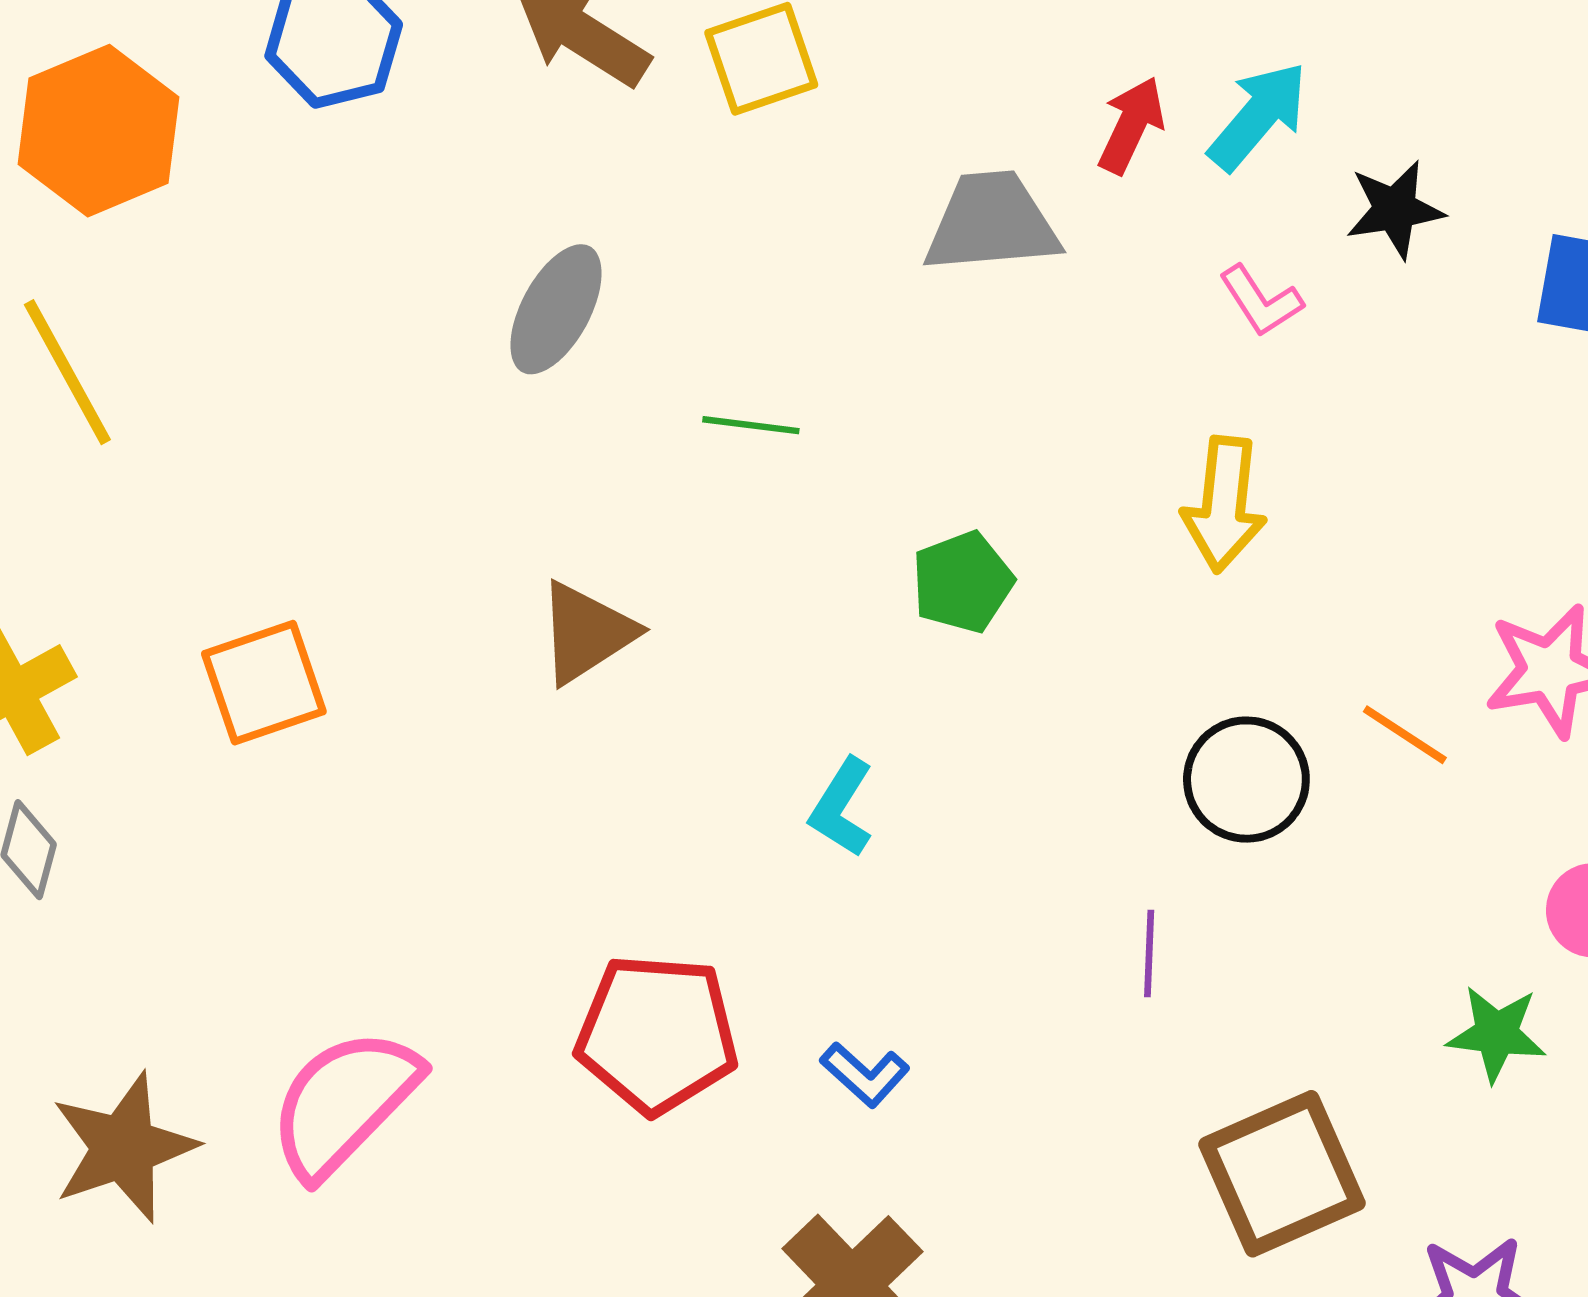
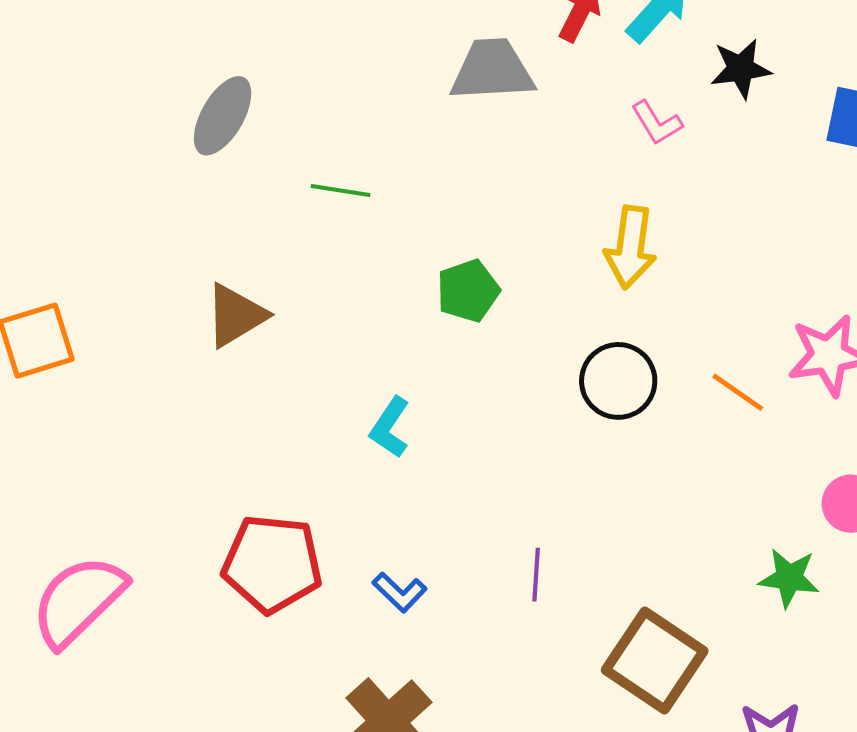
black circle: (1246, 780) -> (618, 381), moved
purple line: (1149, 954) -> (536, 575), moved
brown square: (1282, 1174) -> (655, 660), turned -34

